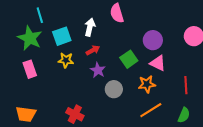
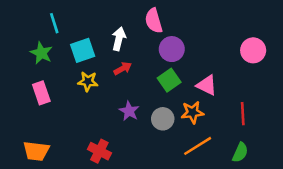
green star: (30, 38) -> (41, 53), size x0.7
purple circle: (153, 40) -> (172, 49), moved
purple star: (98, 70) -> (129, 111), moved
gray circle: (114, 89) -> (163, 119), moved

